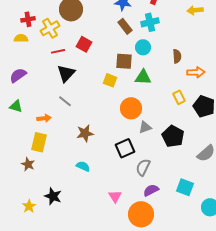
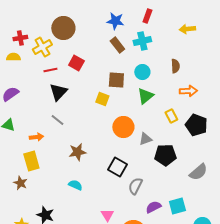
cyan circle: (143, 47) -> (142, 72), moved
brown semicircle: (177, 56) -> (175, 66), moved
green triangle: (143, 77) -> (145, 96), moved, turned -42
gray triangle: (145, 127) -> (145, 139), moved
black pentagon: (173, 136) -> (165, 155), turned -30
yellow rectangle: (39, 142) -> (31, 161), turned -30
black square: (125, 148) -> (117, 167), turned -36
cyan square: (185, 187) -> (177, 206), turned -36
purple semicircle: (151, 190) -> (153, 207), moved

